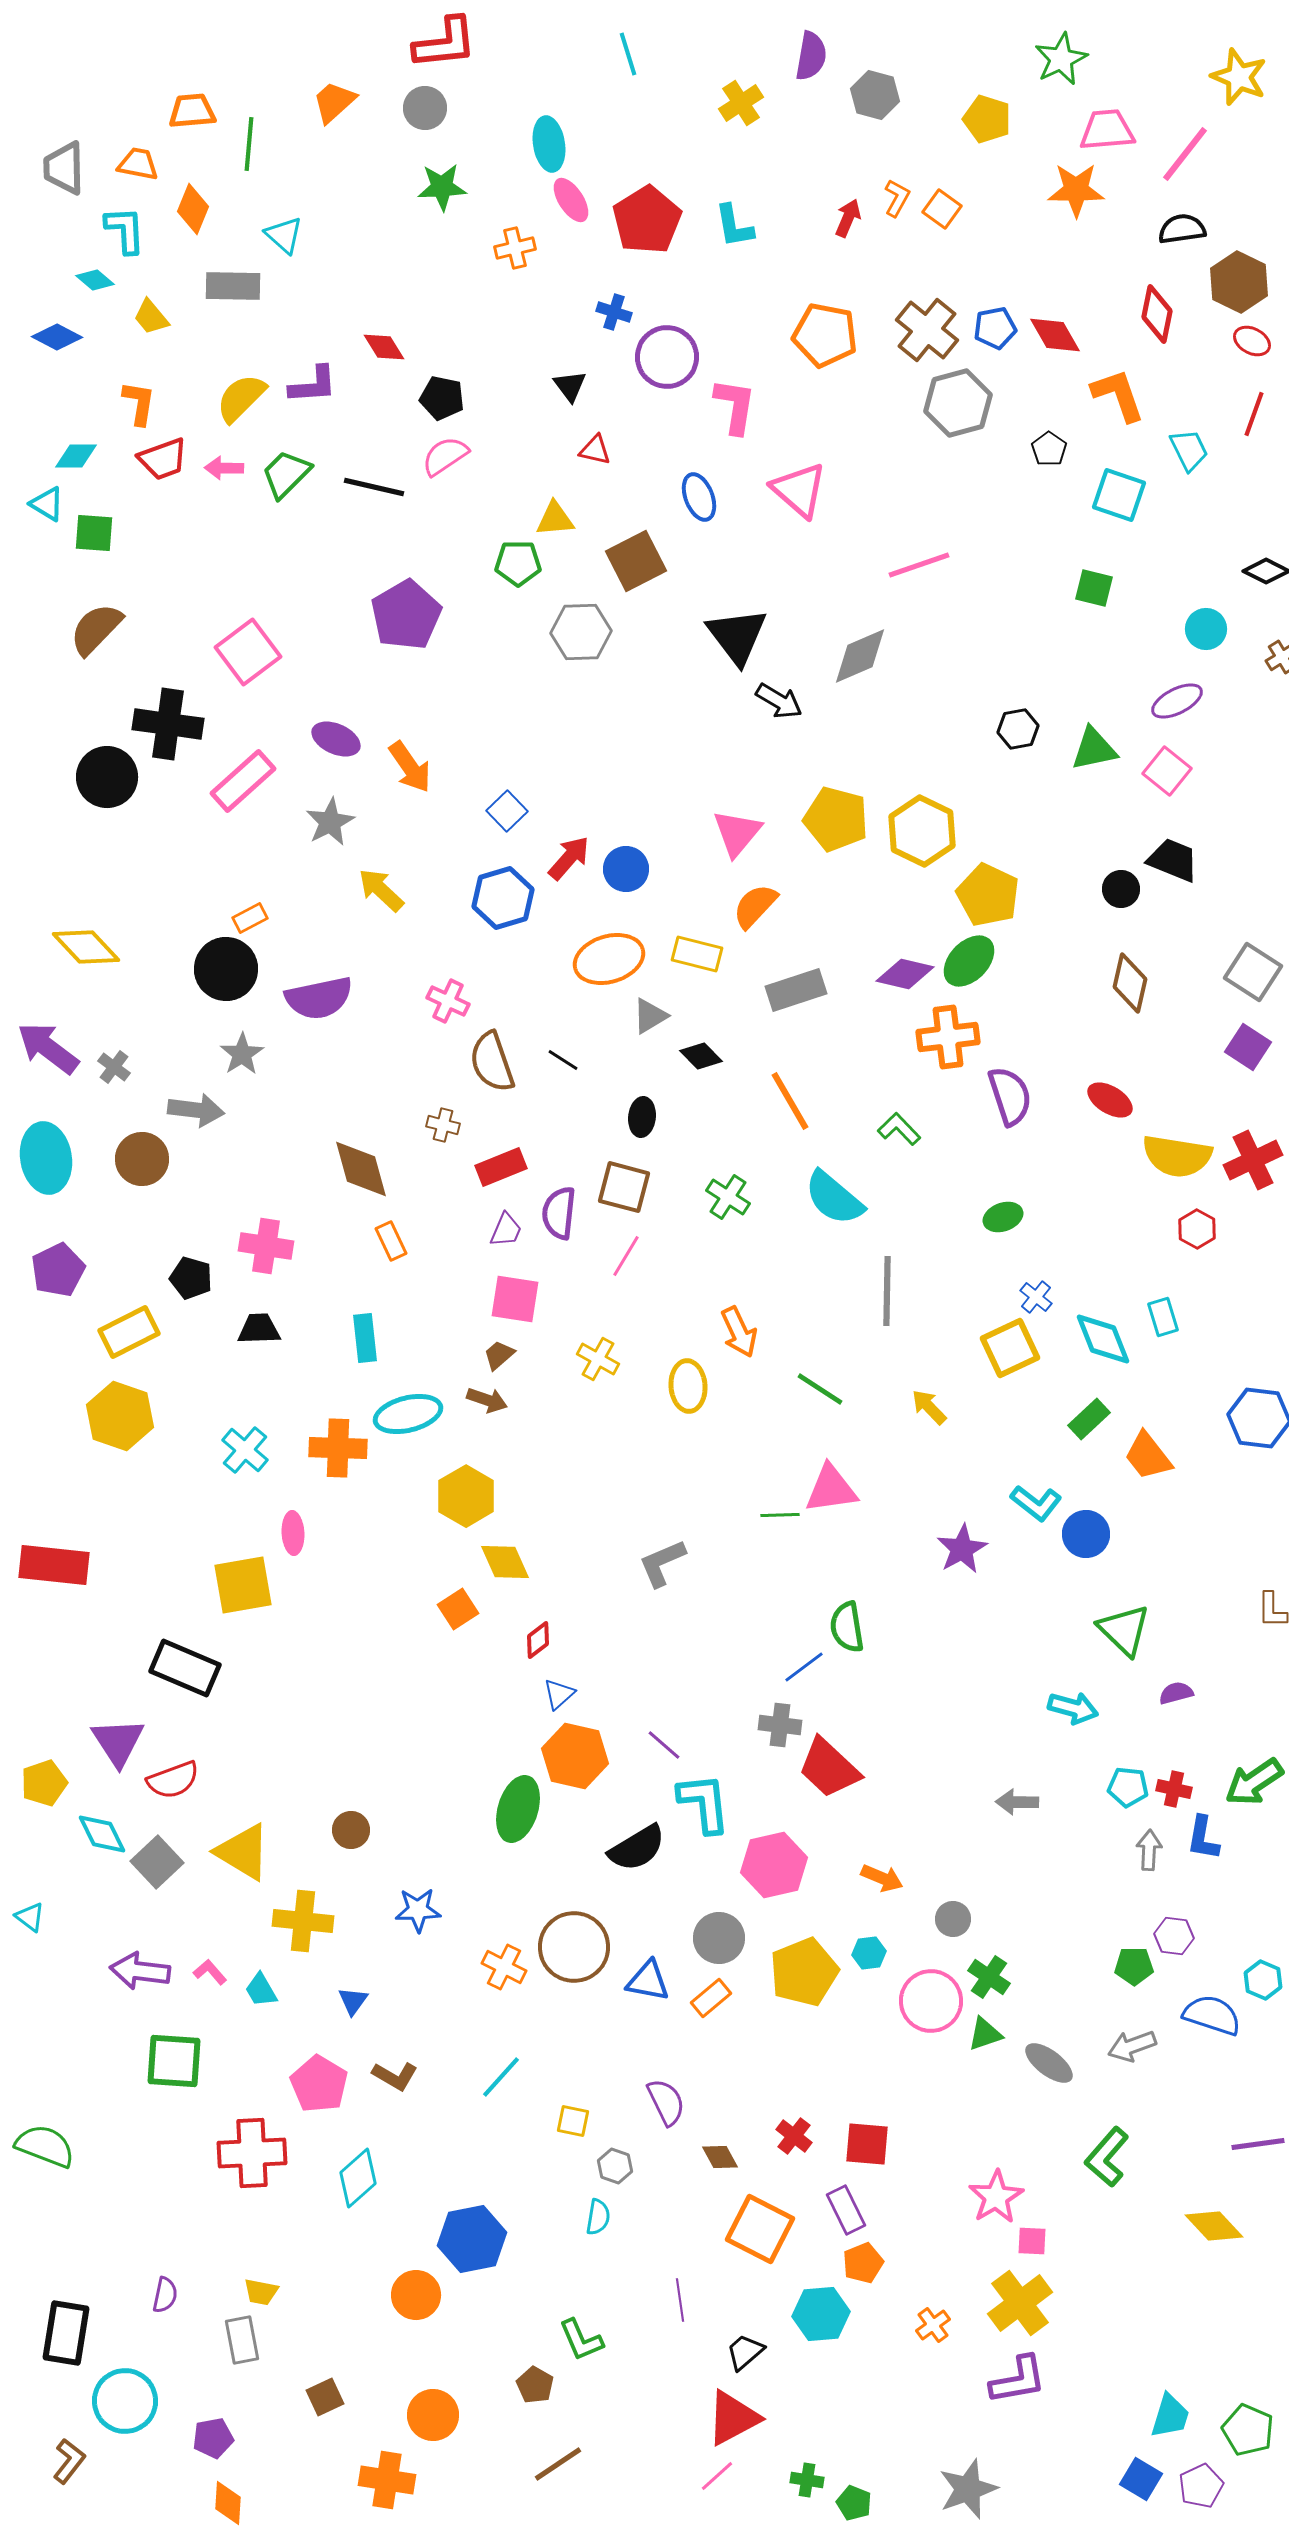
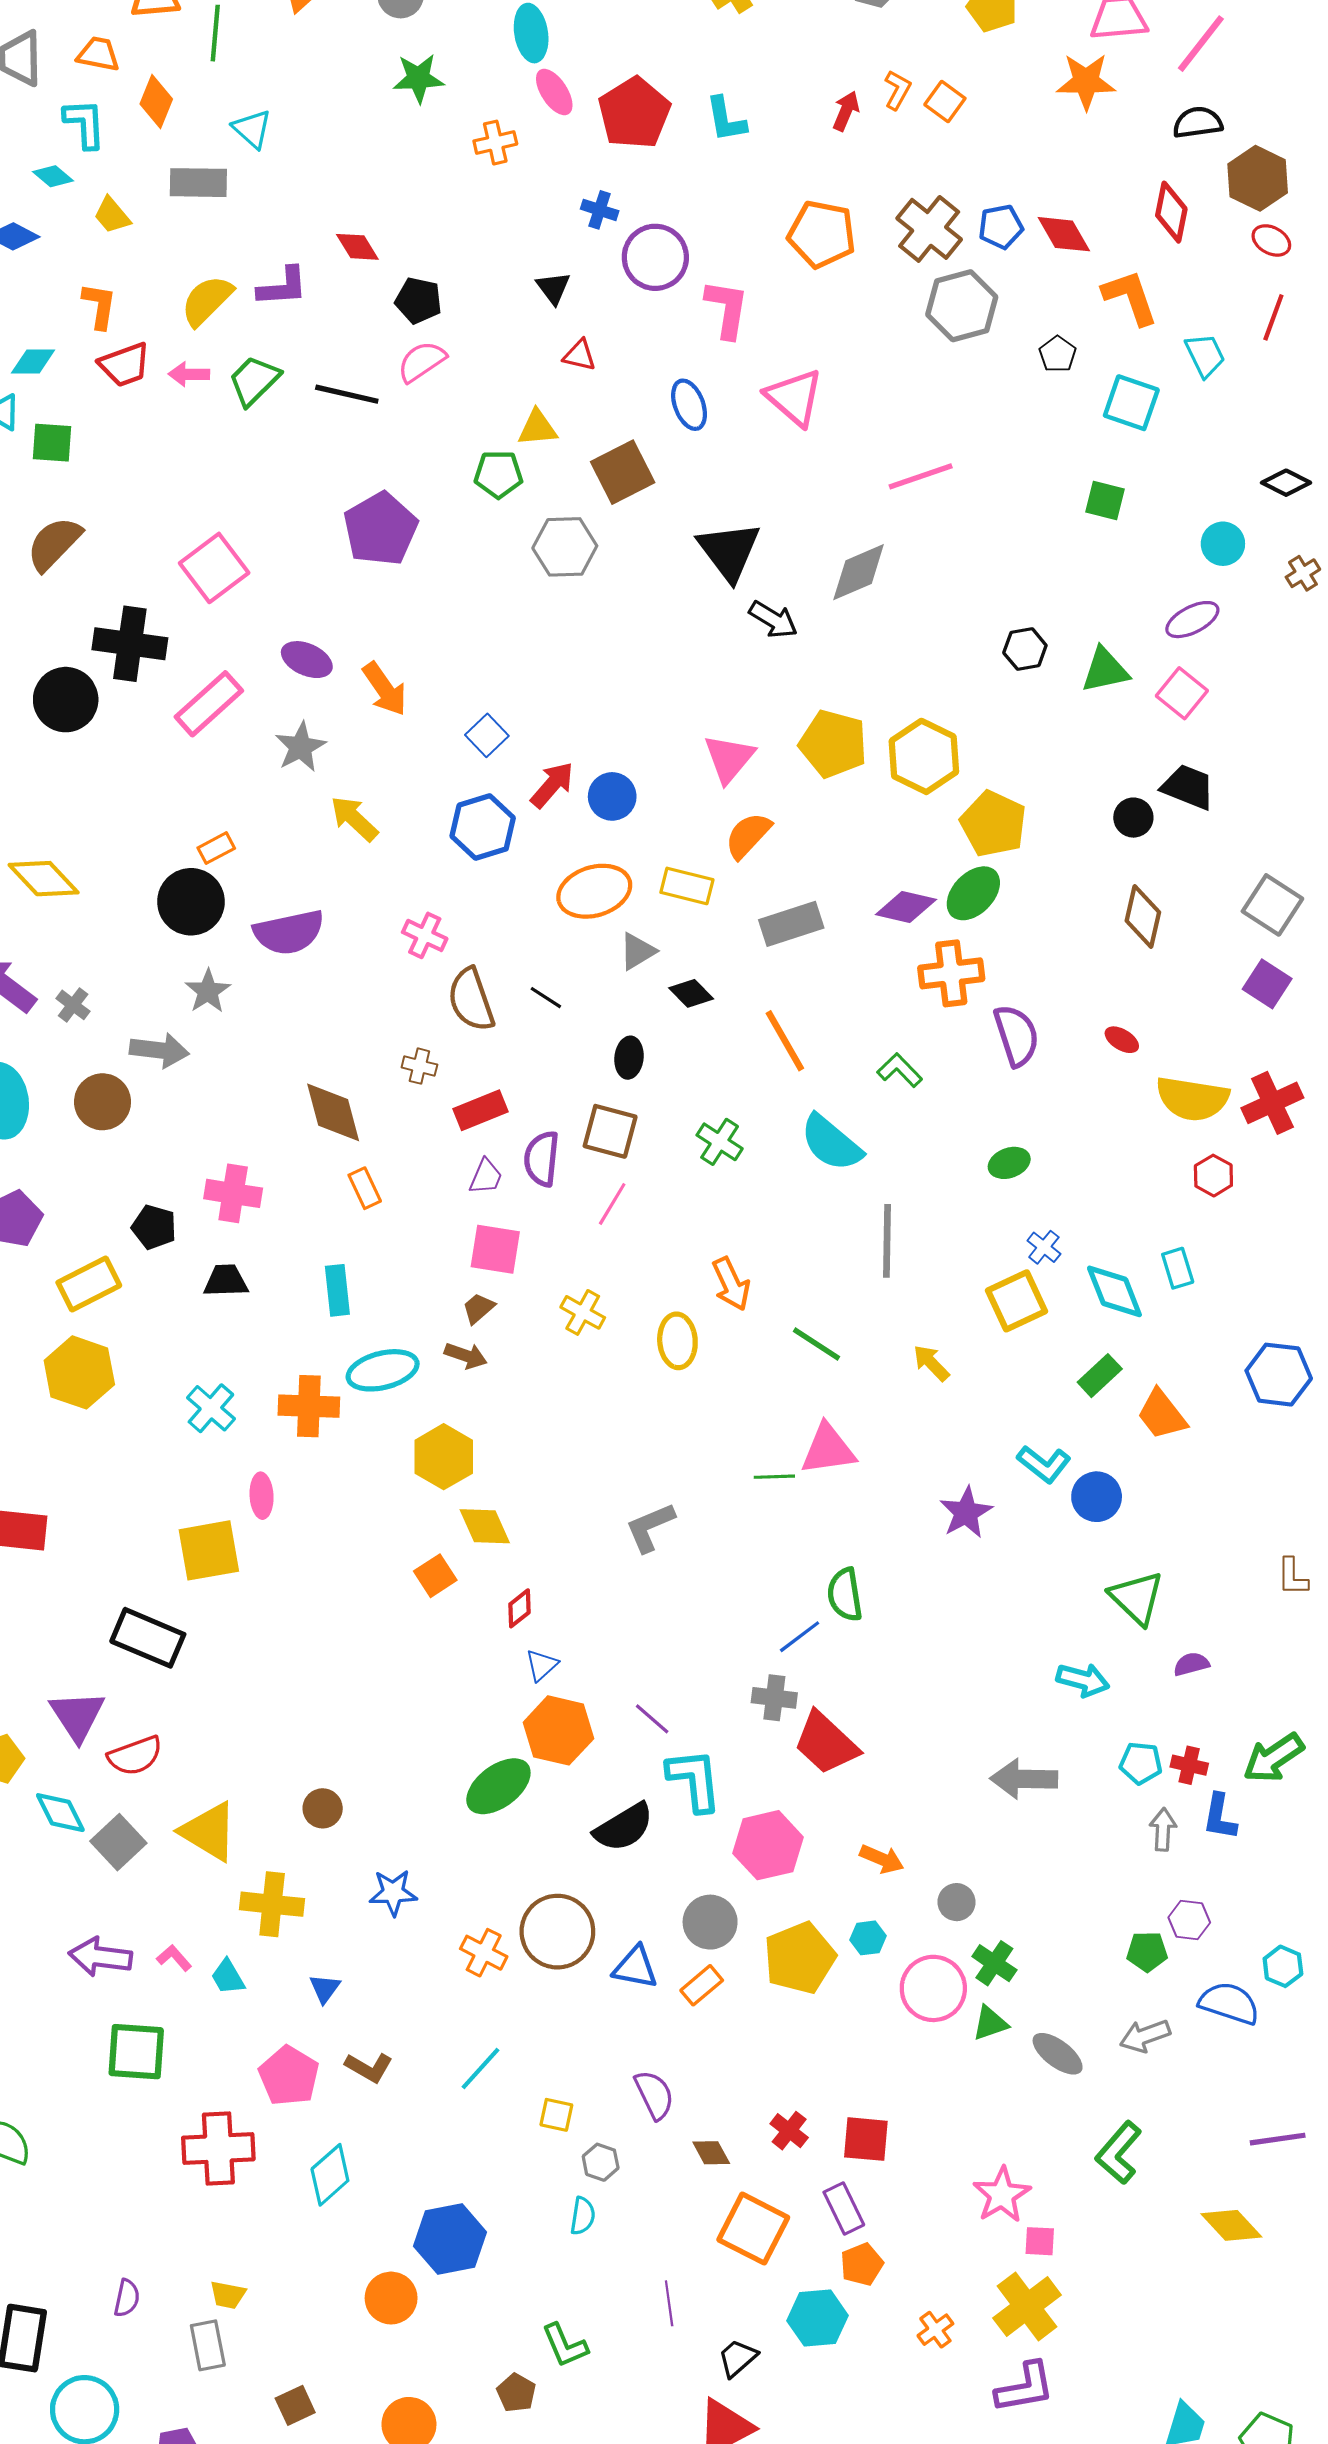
red ellipse: (1110, 1100) -> (1122, 1040), size x0.7
gray arrow: (1017, 1802) -> (1024, 1779), size x1.5
green ellipse: (518, 1809) -> (498, 1786), turned 36

